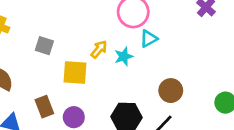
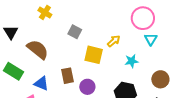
cyan triangle: (149, 39) -> (151, 39), turned -40
cyan star: (124, 56) -> (132, 61), moved

